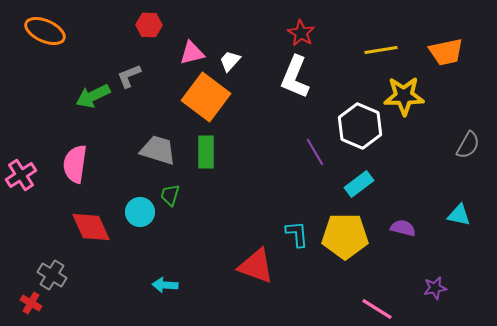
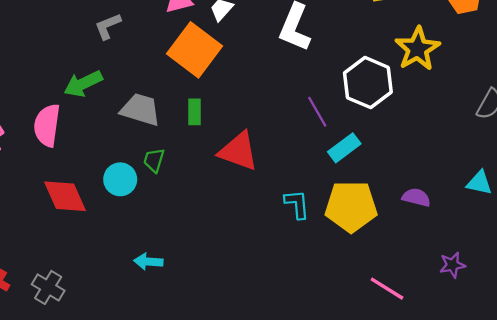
green arrow: (93, 96) -> (83, 84), moved
yellow star: (404, 96) -> (417, 49), turned -30
green rectangle: (206, 152) -> (195, 112), size x0.7
cyan rectangle: (359, 184) -> (344, 148), moved
red triangle: (256, 266) -> (238, 151), moved
gray cross: (52, 275) -> (48, 287), moved

